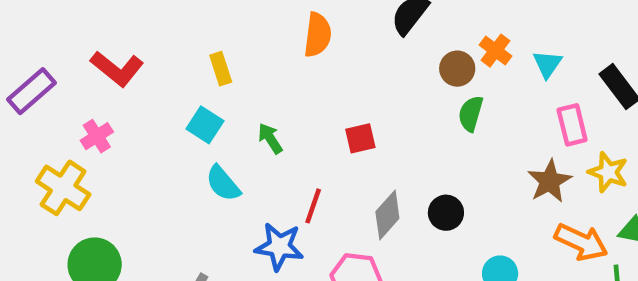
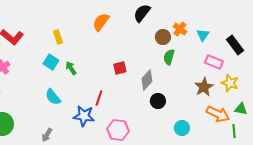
orange semicircle: (318, 35) -> (101, 22), turned -150
pink rectangle: (572, 125) -> (214, 62), turned -54
green arrow: (270, 138) -> (71, 68), moved
cyan semicircle: (223, 183) -> (53, 97), moved
gray diamond: (387, 215) -> (147, 80), moved

